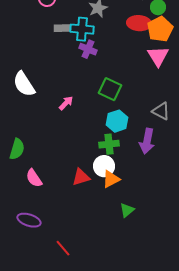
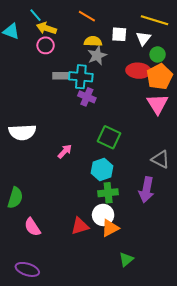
white semicircle: (24, 84) -> (22, 132), turned -60
cyan hexagon: (117, 121) -> (102, 170), moved

